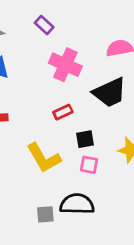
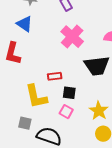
red rectangle: (63, 112) -> (55, 76), moved
gray square: (45, 214) -> (25, 123), moved

